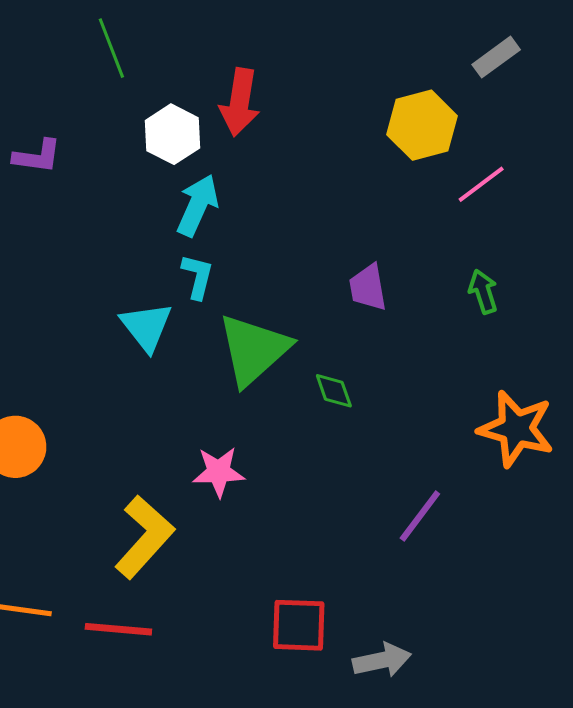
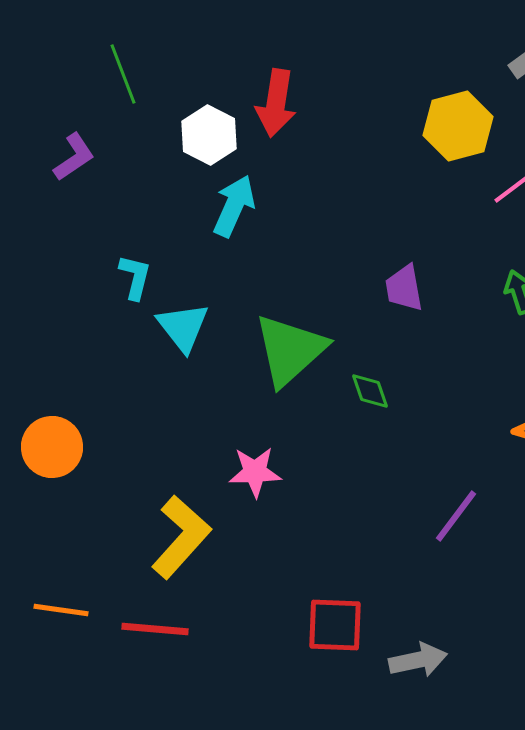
green line: (111, 48) -> (123, 74), moved
purple L-shape: (37, 156) -> (74, 157), turned -42
cyan L-shape: (198, 276) -> (135, 277), moved

